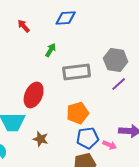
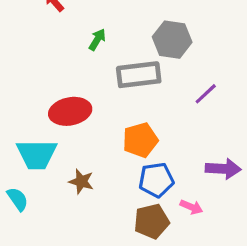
gray hexagon: (116, 60) -> (172, 40), moved
red ellipse: (34, 95) -> (70, 111), turned 55
pink arrow: (110, 145) -> (191, 207), moved

